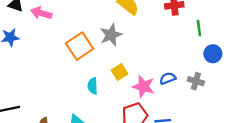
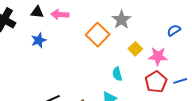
blue semicircle: (168, 78) -> (174, 30), moved
cyan semicircle: (93, 86) -> (117, 74), moved

